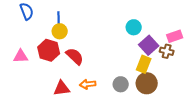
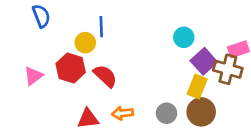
blue line: (59, 19) -> (101, 27), moved
brown cross: (167, 51) -> (228, 69), size x1.5
pink triangle: (21, 56) -> (33, 76), turned -35

